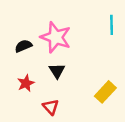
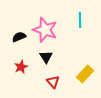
cyan line: (112, 25) -> (80, 20), moved
red triangle: (51, 107) -> (53, 82), moved

